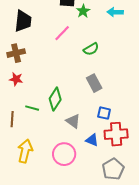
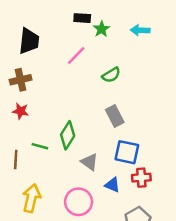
blue square: (104, 113) -> (127, 152), size x1.5
red cross: (116, 134) -> (141, 178), size x0.7

